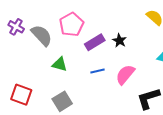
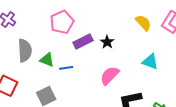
gray semicircle: (42, 35) -> (25, 50), moved, turned 35
blue line: (98, 71) -> (66, 68), moved

